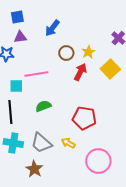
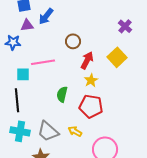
blue arrow: (52, 28) -> (46, 16), moved
yellow star: (88, 52) -> (91, 80), moved
green semicircle: (43, 106) -> (62, 94), moved, turned -56

